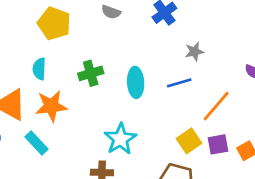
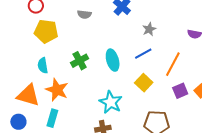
orange star: (51, 106) -> (57, 90), turned -30
yellow square: (189, 141) -> (144, 83), moved
cyan rectangle: (37, 143) -> (52, 118), turned 72

